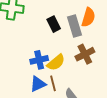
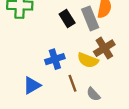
yellow semicircle: (56, 62) -> (88, 60), moved, turned 66
blue triangle: (38, 84) -> (32, 85), moved

